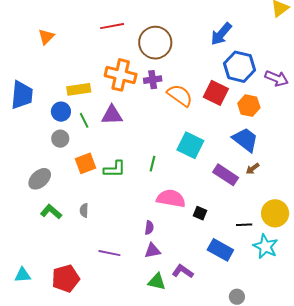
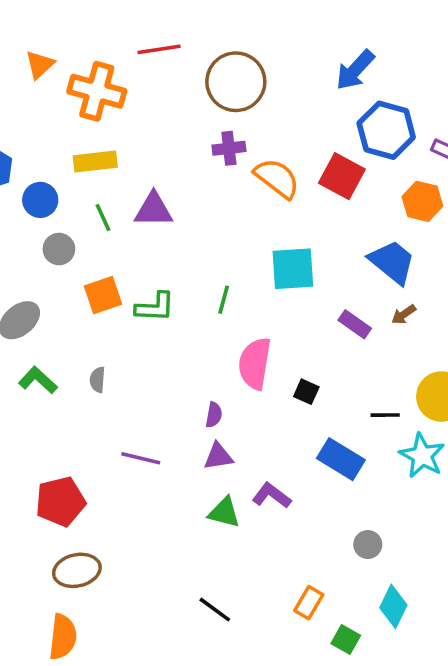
orange cross: (121, 75) -> (97, 91), moved
orange hexagon: (249, 106) -> (422, 201), moved
blue circle: (61, 112) -> (40, 200), moved
cyan square: (190, 145) -> (293, 269), turned -32
purple rectangle: (226, 175) -> (355, 324), size x0.7
pink semicircle: (171, 198) -> (255, 363), turned -92

